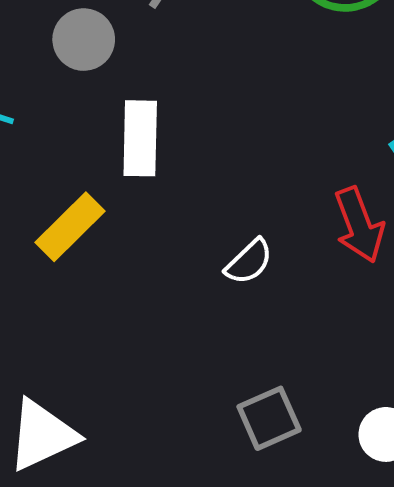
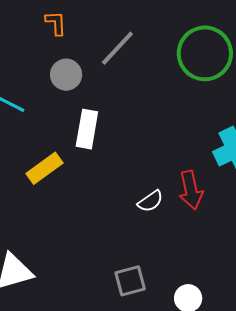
white semicircle: (249, 262) -> (150, 201), moved

